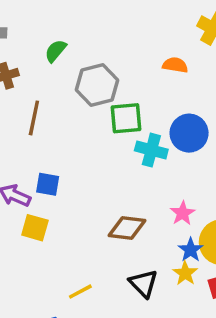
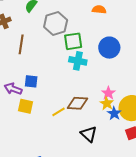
cyan cross: (151, 150) -> (78, 61), moved
yellow star: (185, 273) -> (107, 103), moved
yellow line: (80, 292) -> (58, 112), moved

